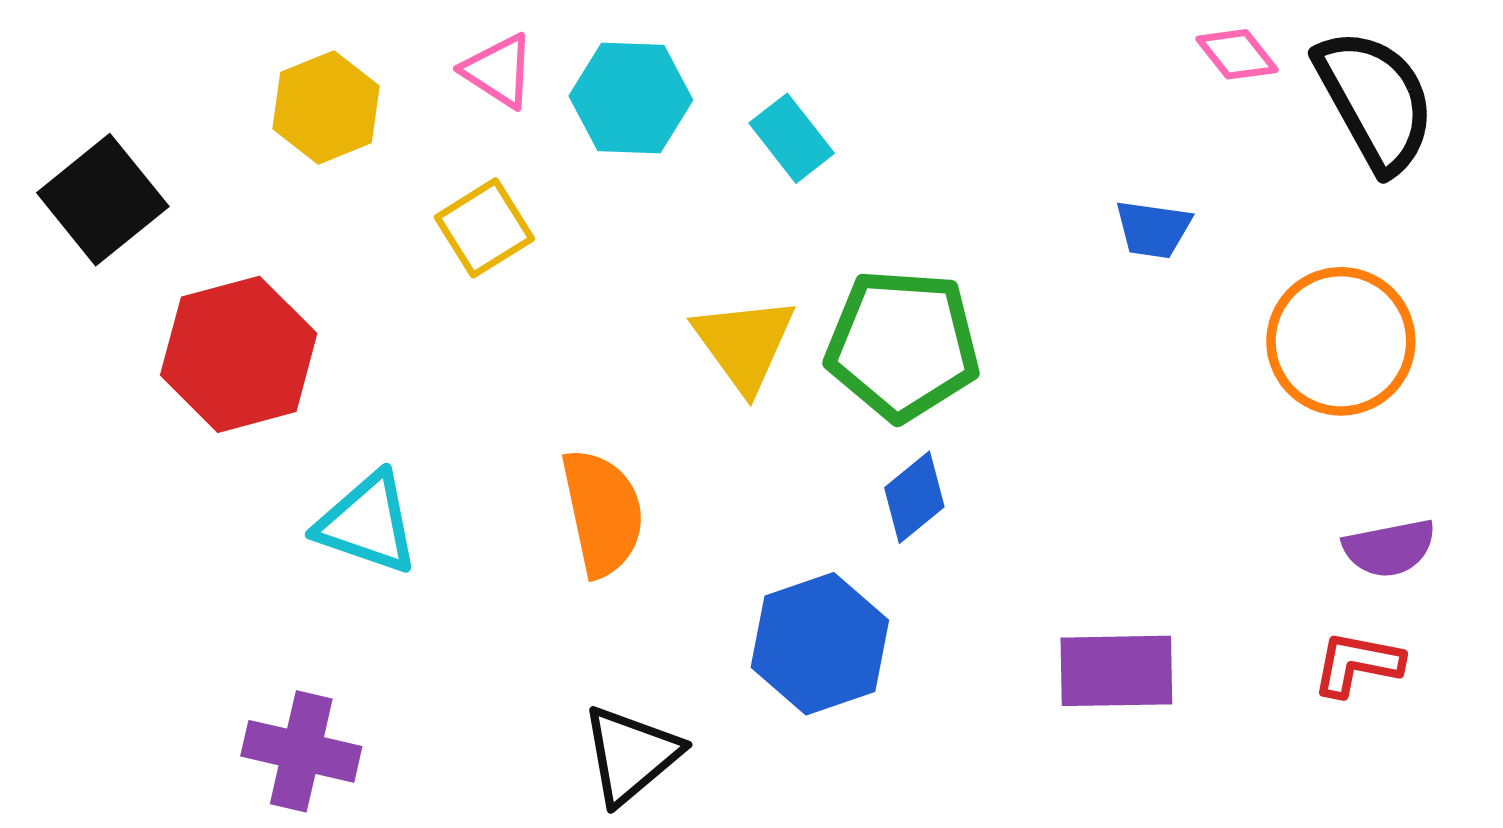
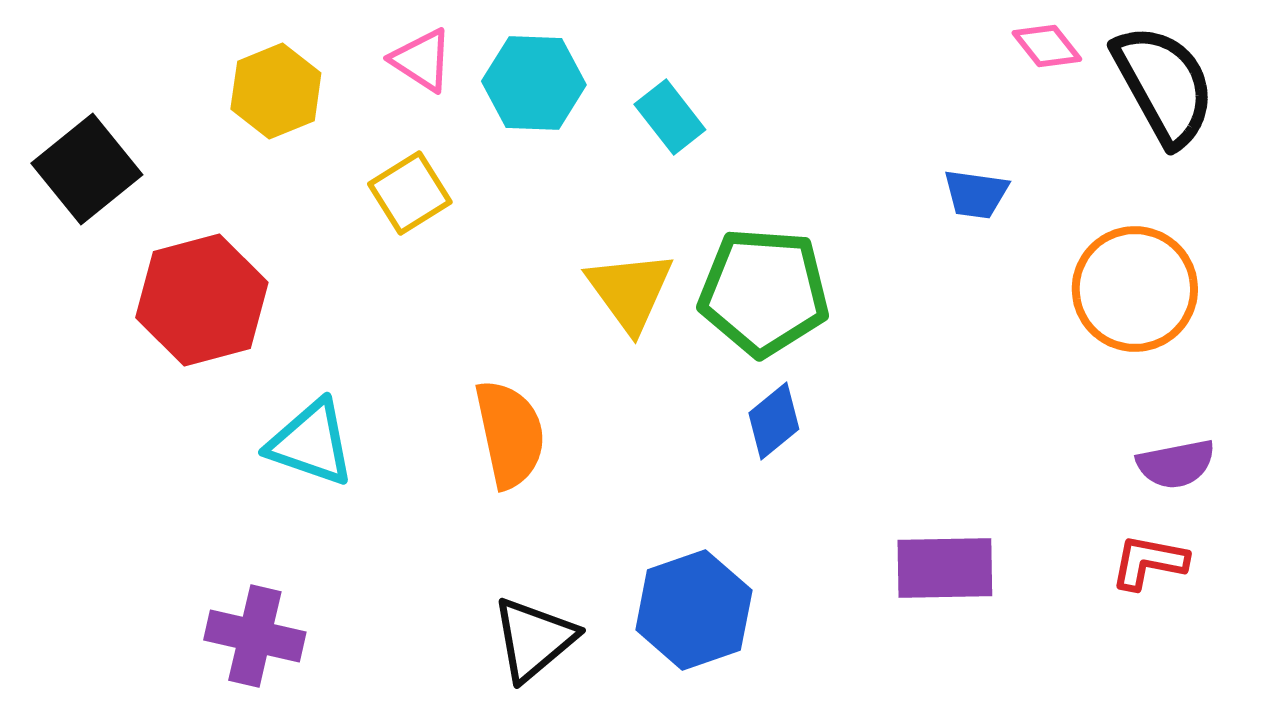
blue hexagon: (820, 644) -> (694, 610), moved

